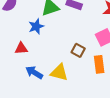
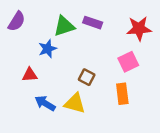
brown square: (78, 50) -> (87, 77), moved

